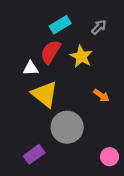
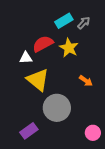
cyan rectangle: (60, 25) -> (64, 21), moved
red semicircle: (51, 52) -> (43, 44), turned 30

